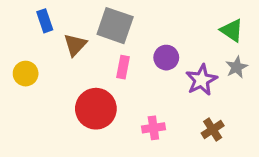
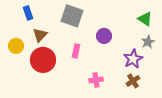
brown triangle: (75, 45) -> (40, 35), moved
pink rectangle: (123, 67) -> (76, 51), moved
purple star: (201, 80) -> (133, 59), moved
red circle: (96, 109) -> (43, 60), moved

